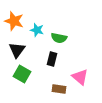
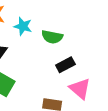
black rectangle: (52, 59) -> (65, 65), moved, turned 48

